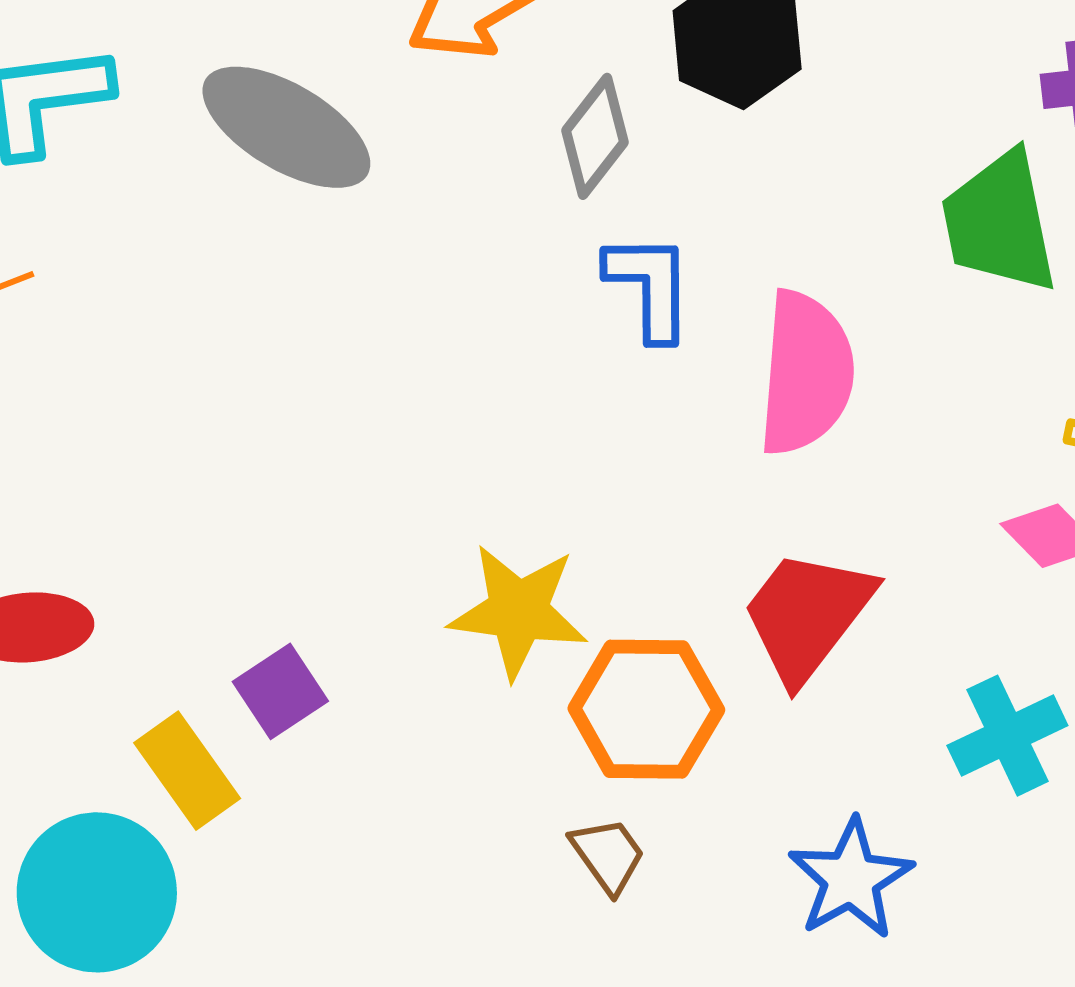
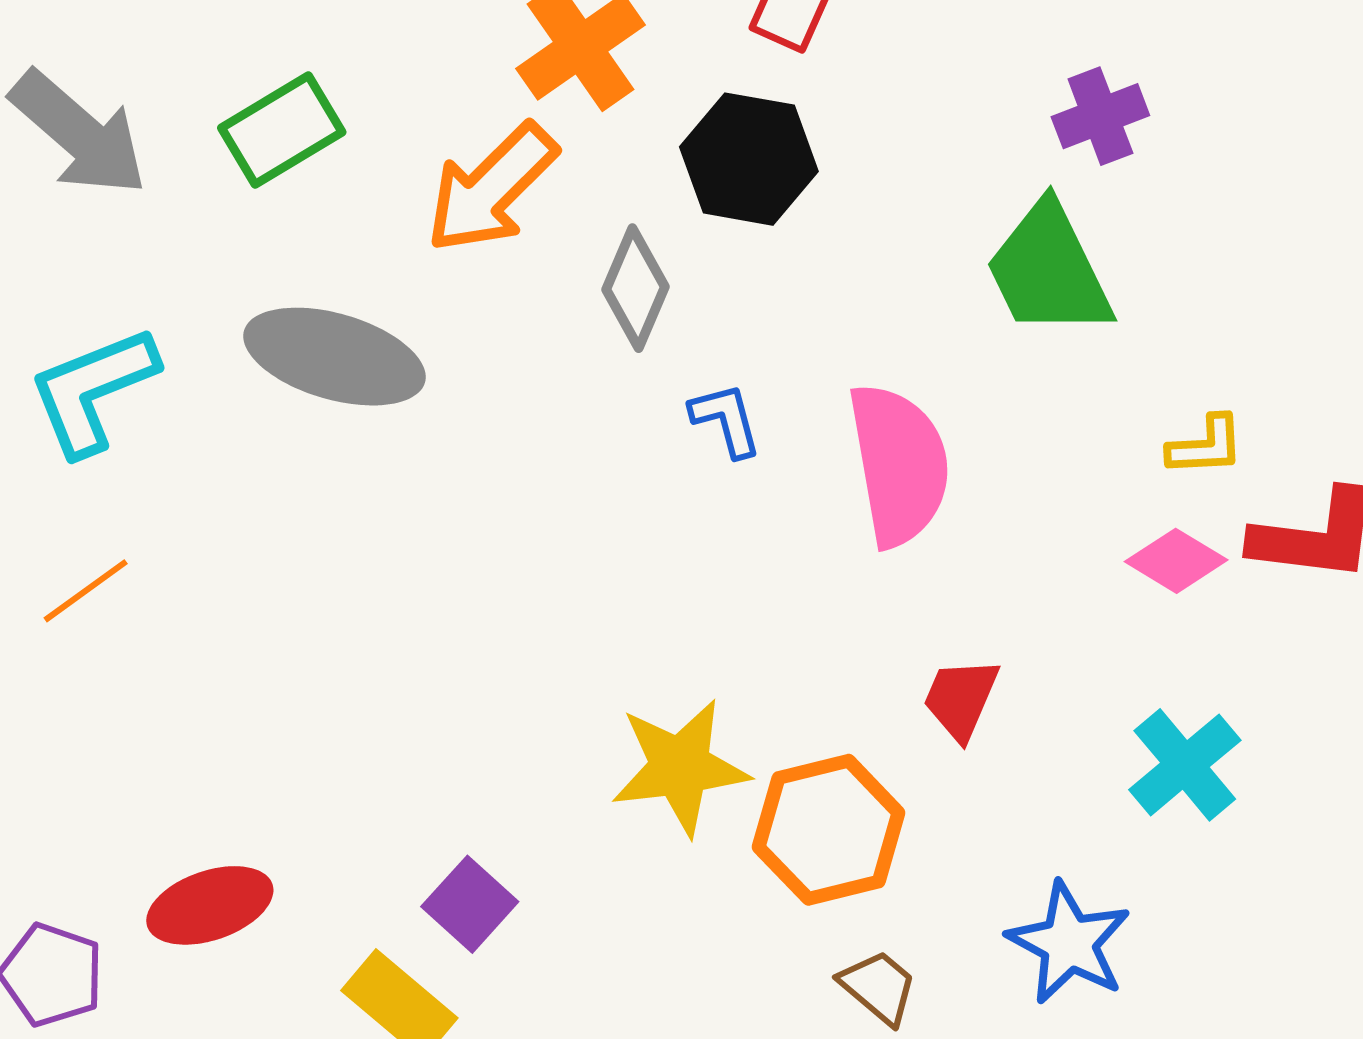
blue L-shape: (650, 286) -> (726, 420), size x0.7
red trapezoid: (807, 615) -> (961, 699), size x0.6
brown trapezoid: (608, 855) -> (879, 987), moved

